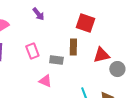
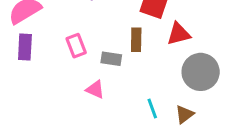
red triangle: (101, 55) -> (179, 34), moved
gray circle: (117, 69) -> (201, 72), size x1.6

